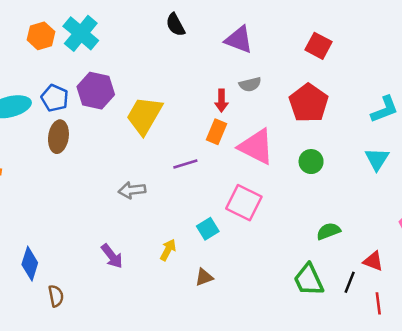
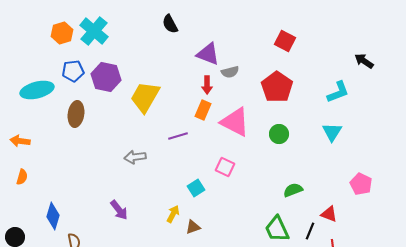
purple triangle: (239, 40) -> (208, 54), moved
blue pentagon: (55, 98) -> (73, 71), moved, turned -30
pink square: (244, 203) -> (225, 167), size x0.7
yellow arrow: (168, 250) -> (173, 214), moved

